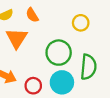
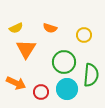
orange semicircle: (32, 15) -> (50, 28), moved, turned -40

